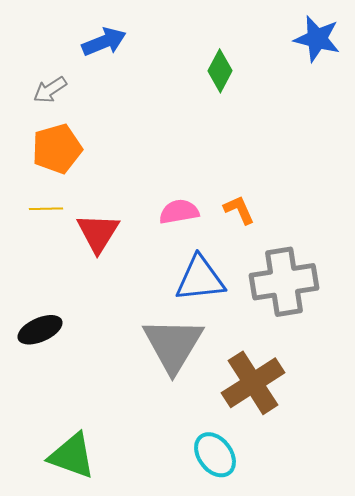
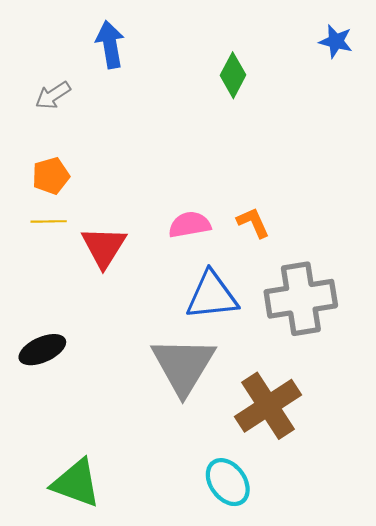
blue star: (317, 39) -> (336, 41), size x0.7
blue arrow: (104, 42) -> (110, 44), turned -78
orange pentagon: (57, 149) -> (51, 176), moved, size x0.7

